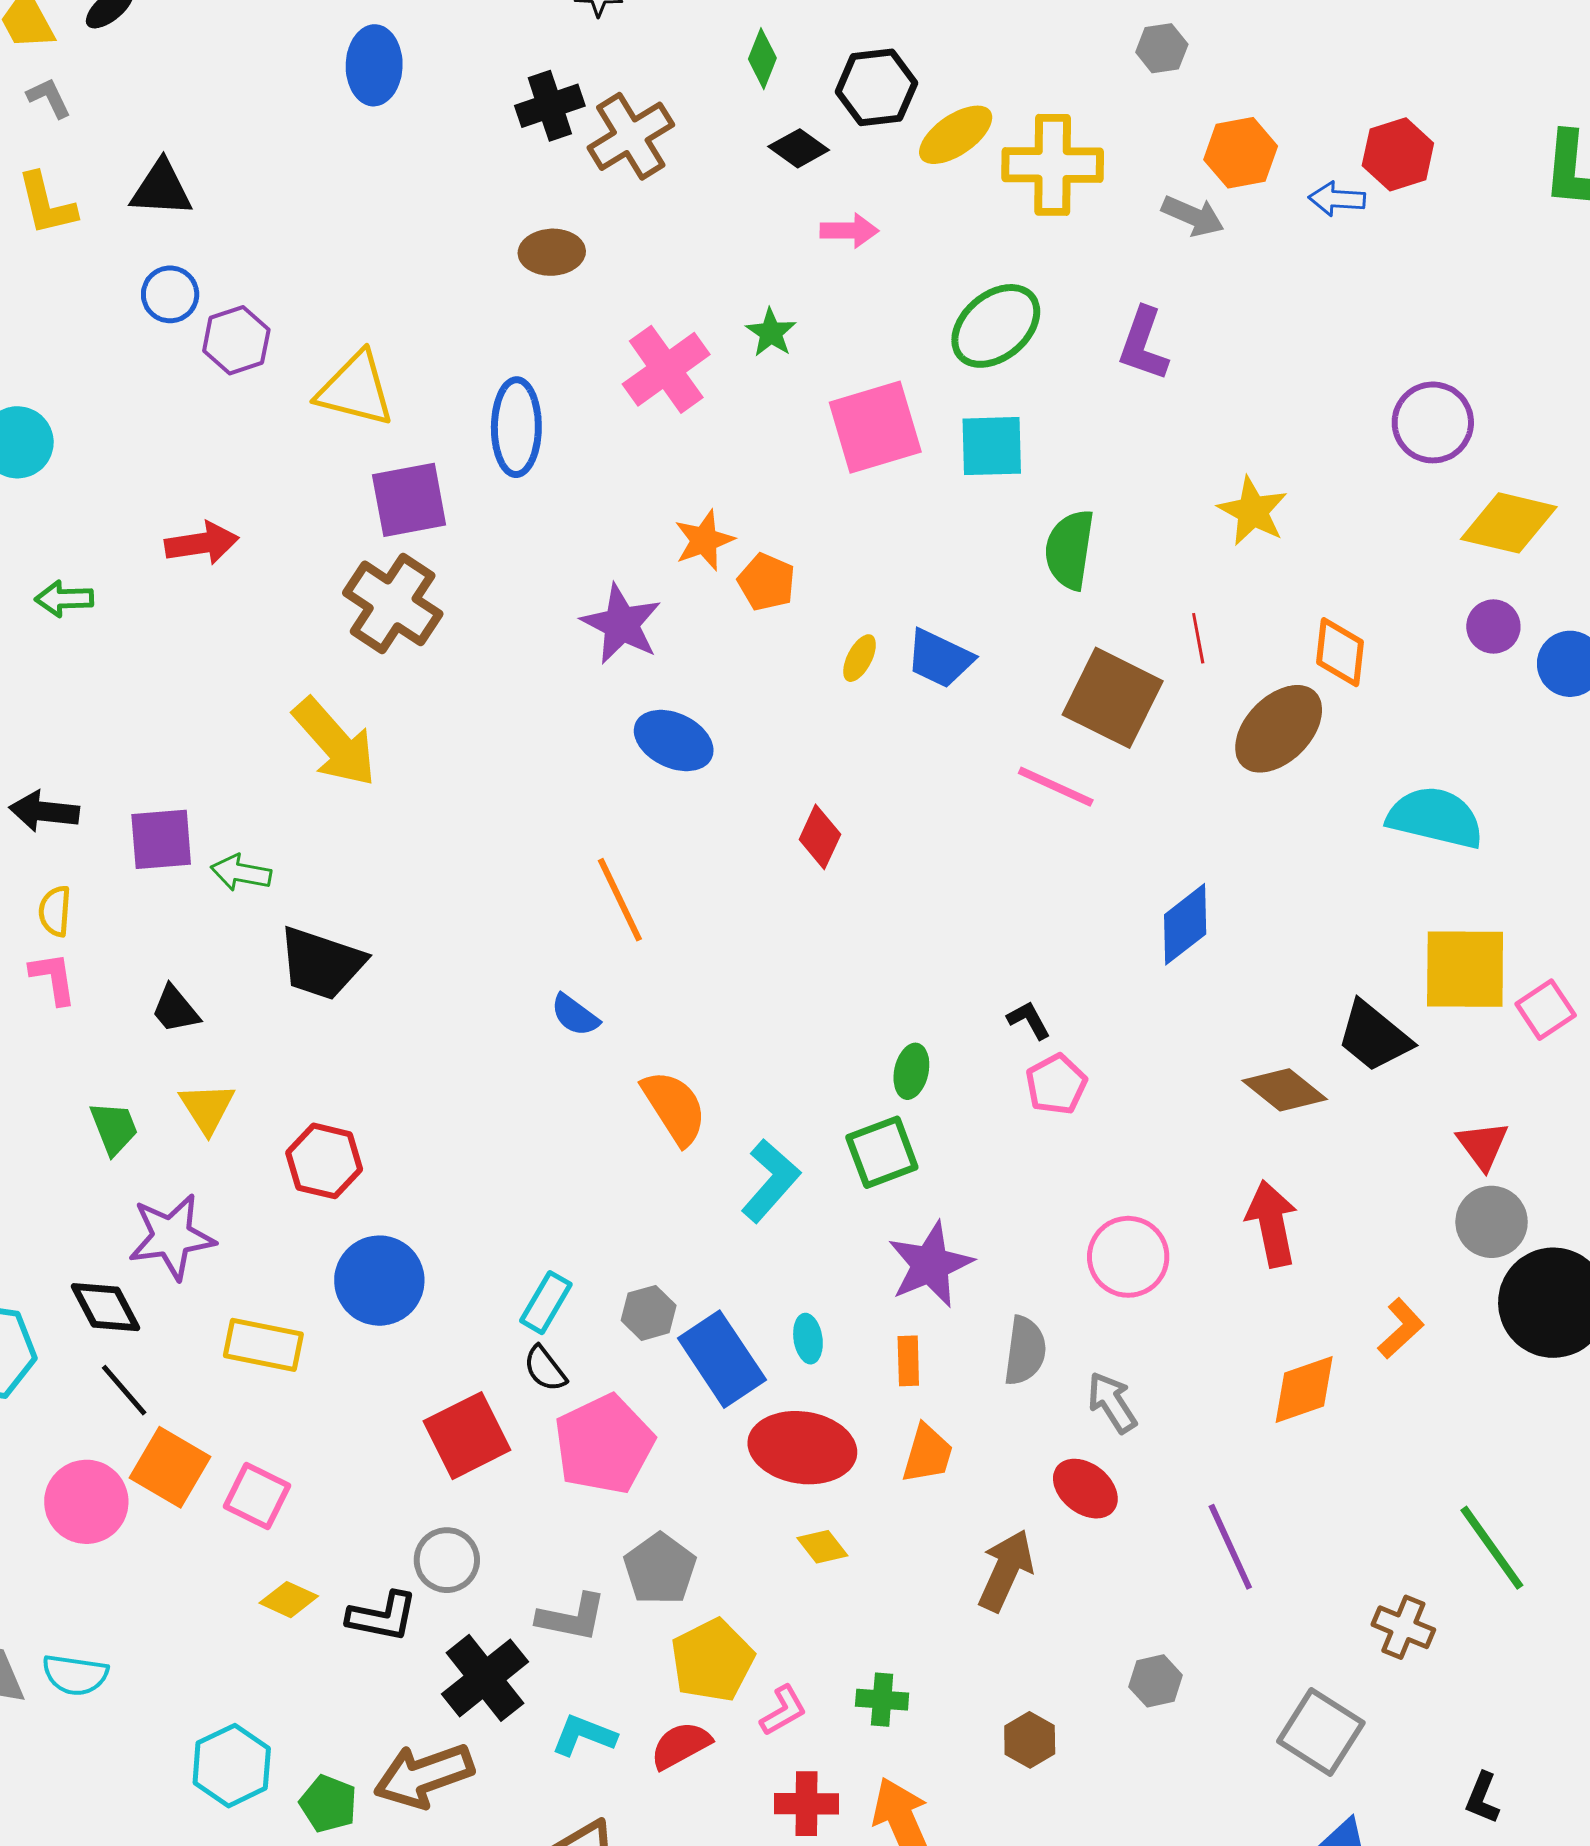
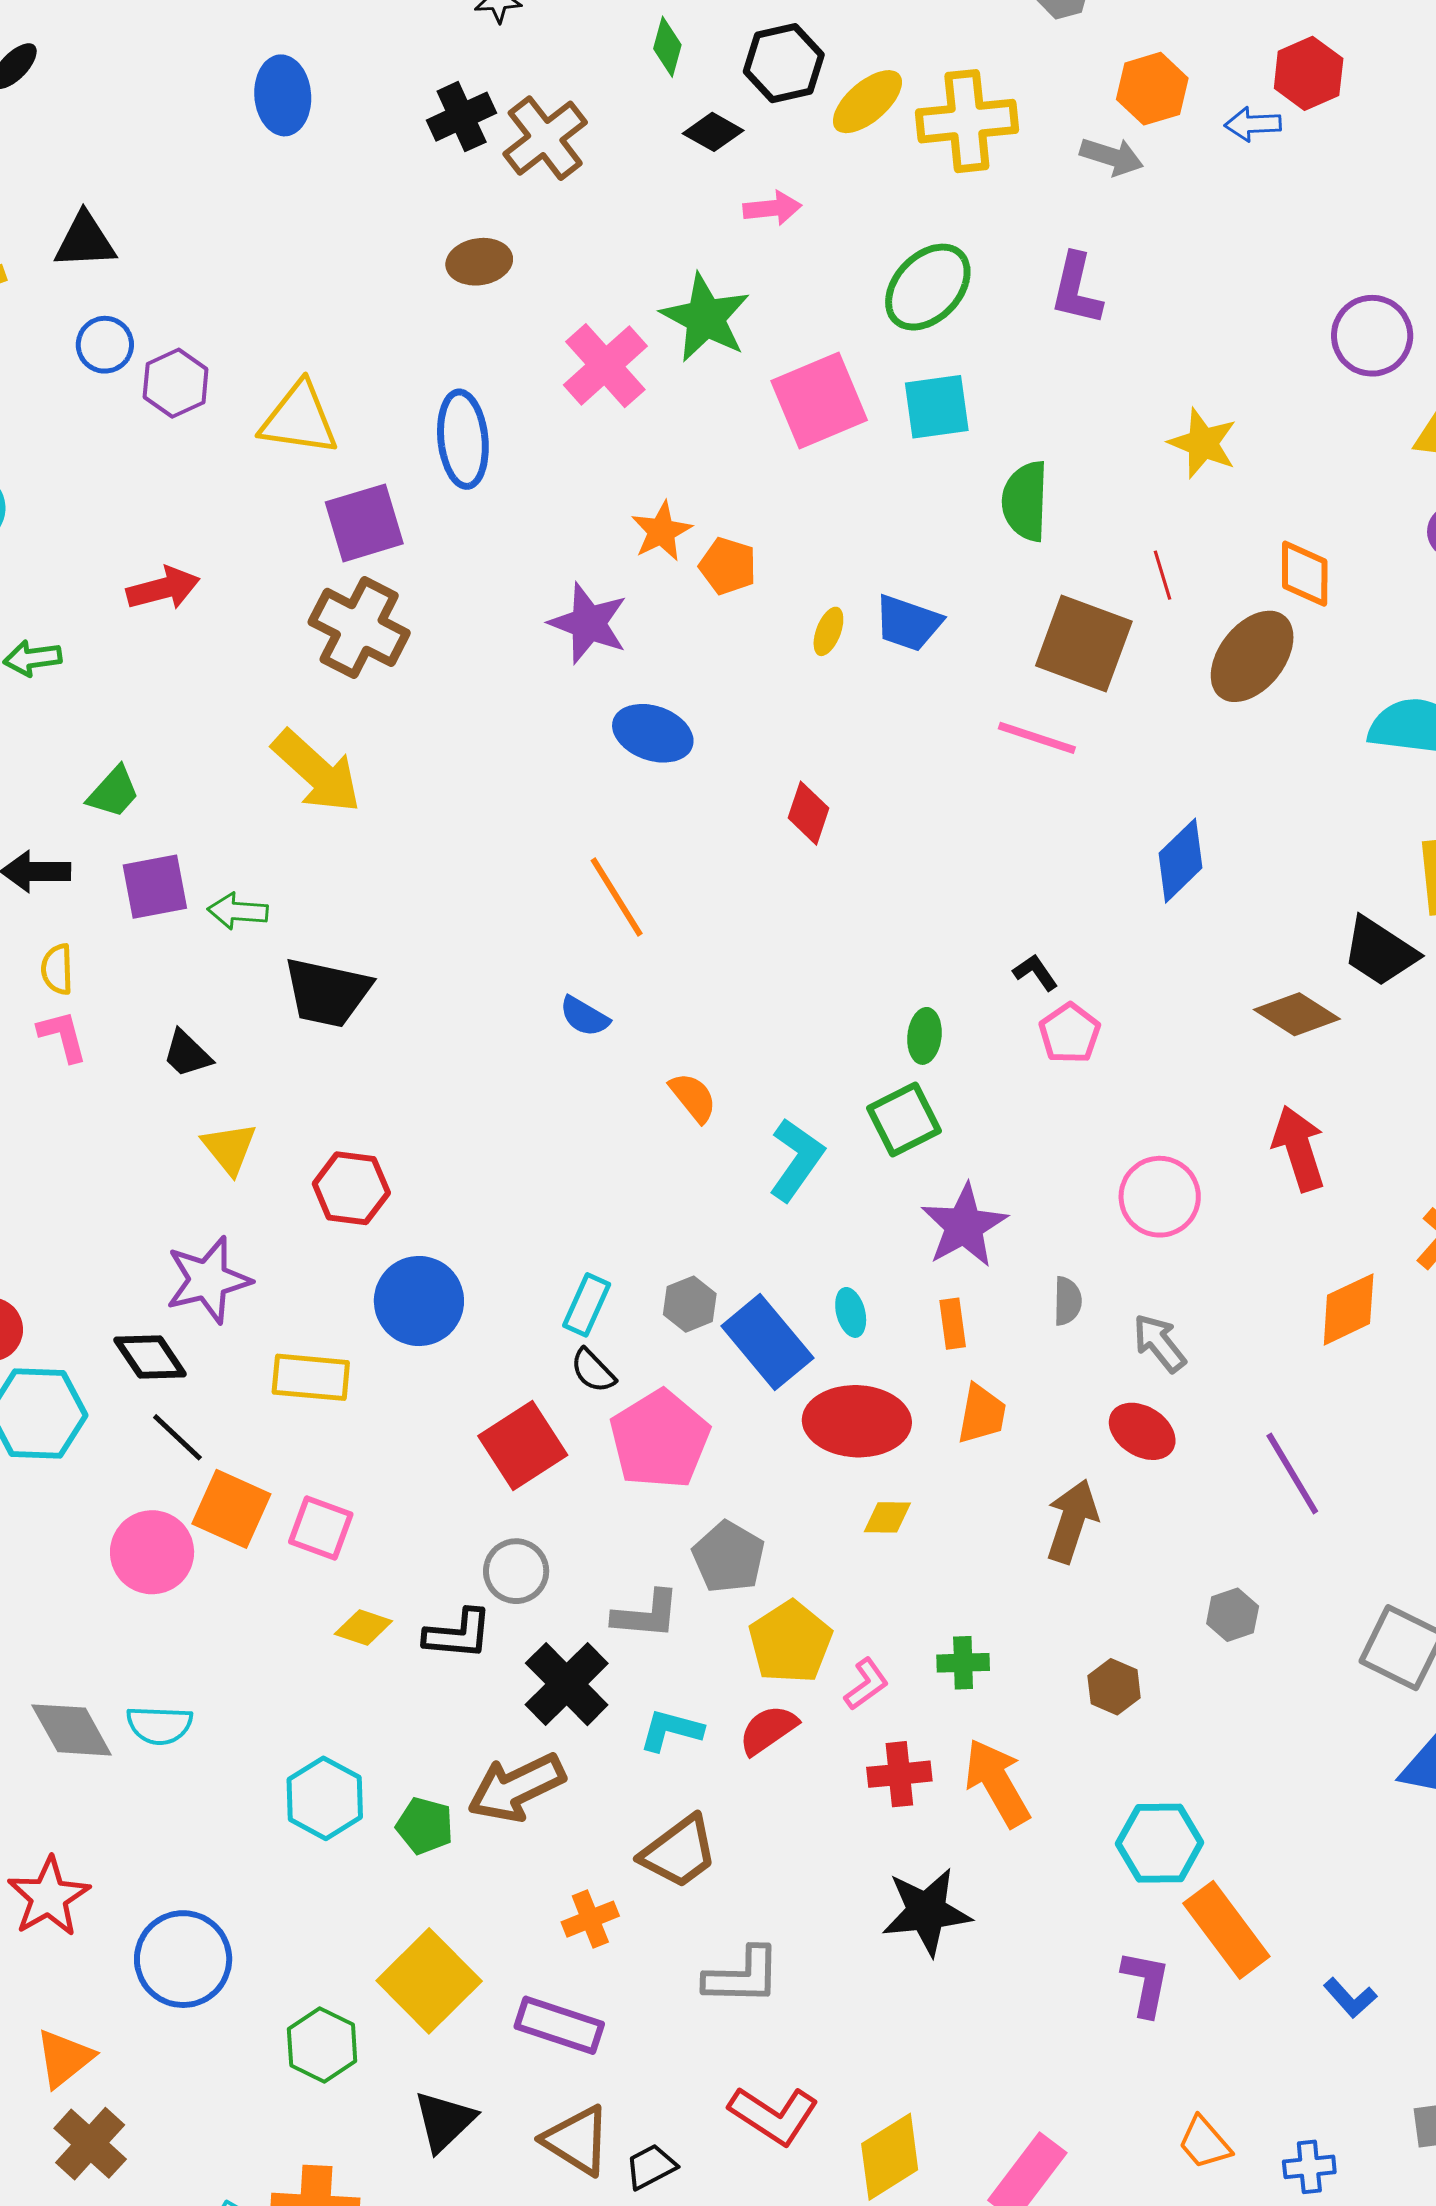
green star: (771, 333) -> (705, 318), size x1.8
orange semicircle: (674, 1107) -> (693, 1097), size x0.7
green trapezoid: (114, 1128) -> (114, 792), moved, turned 70
gray semicircle: (1025, 1351) -> (1067, 1301), size x0.7
yellow diamond: (822, 1547) -> (887, 1517), turned -45

